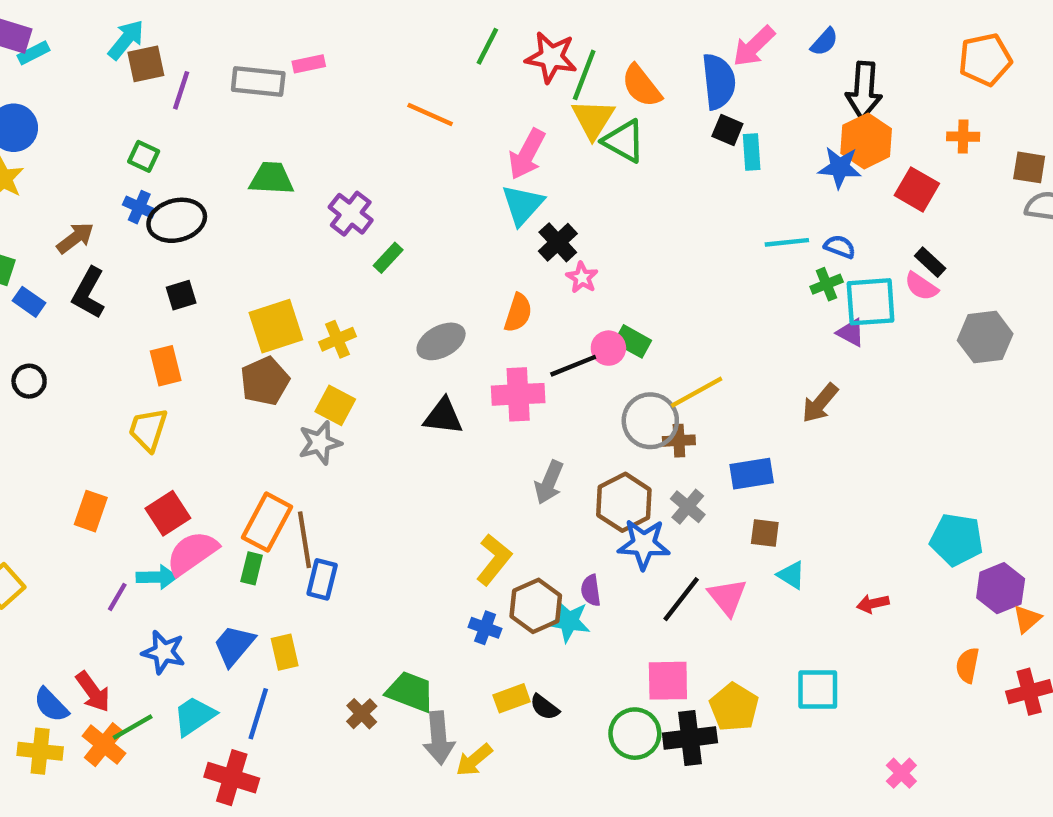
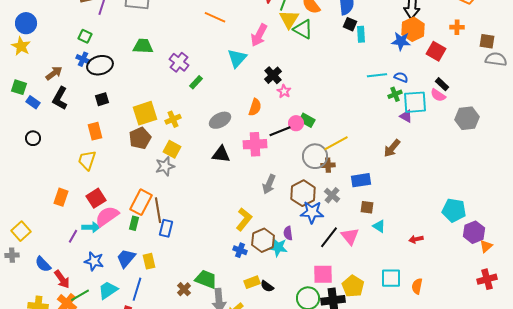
cyan triangle: (523, 205) -> (237, 58), moved
orange semicircle: (968, 665) -> (417, 286), moved
blue semicircle: (51, 705) -> (43, 264), moved

